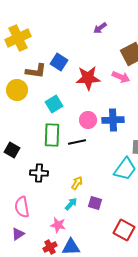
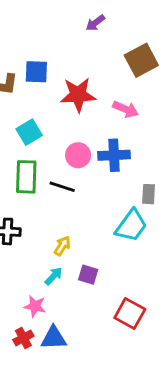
blue square: (59, 62) -> (36, 72), turned -30
pink arrow: (121, 77) -> (126, 109), moved
black line: (77, 142) -> (62, 187), turned 30

